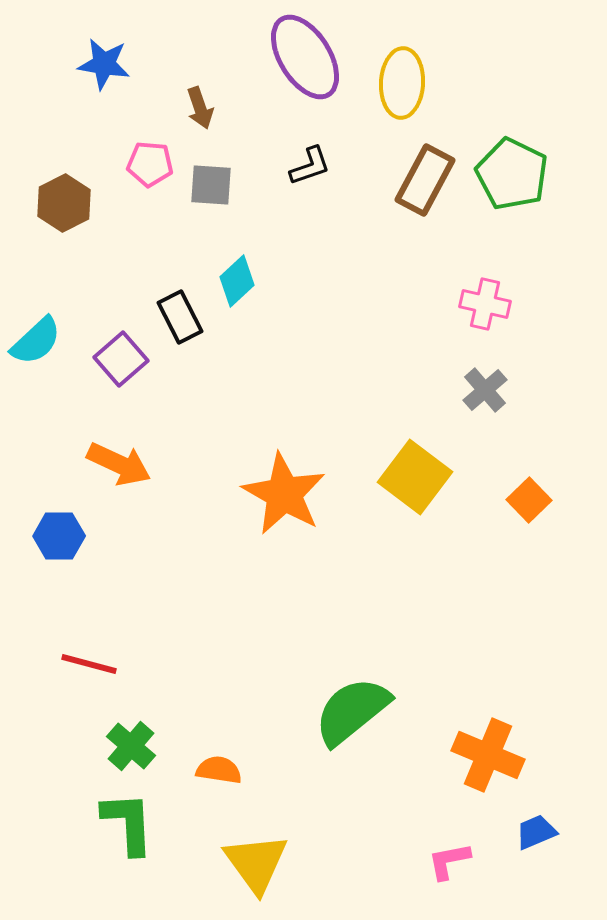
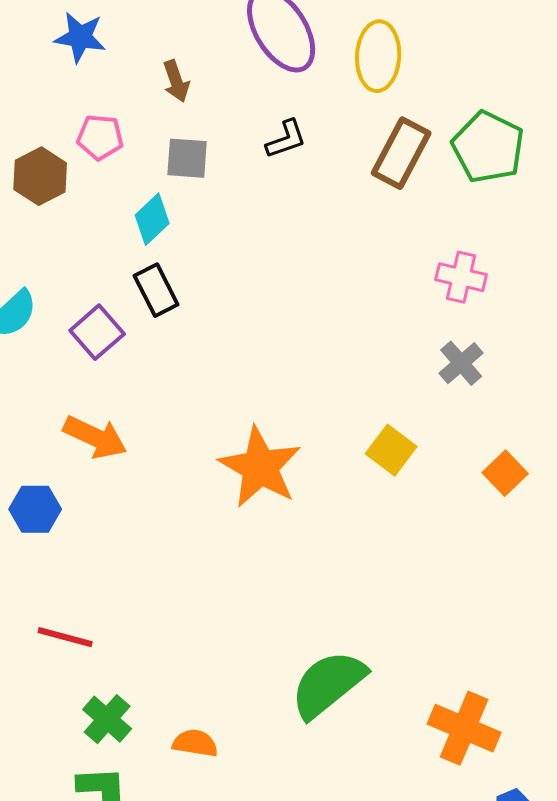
pink pentagon: (150, 164) -> (100, 137), moved
cyan diamond: (237, 281) -> (152, 219), moved
yellow square: (415, 477) -> (391, 450), size x0.7

